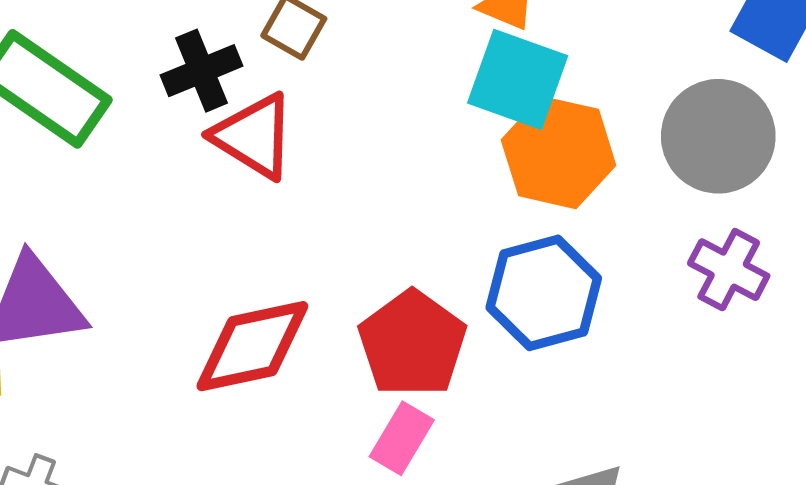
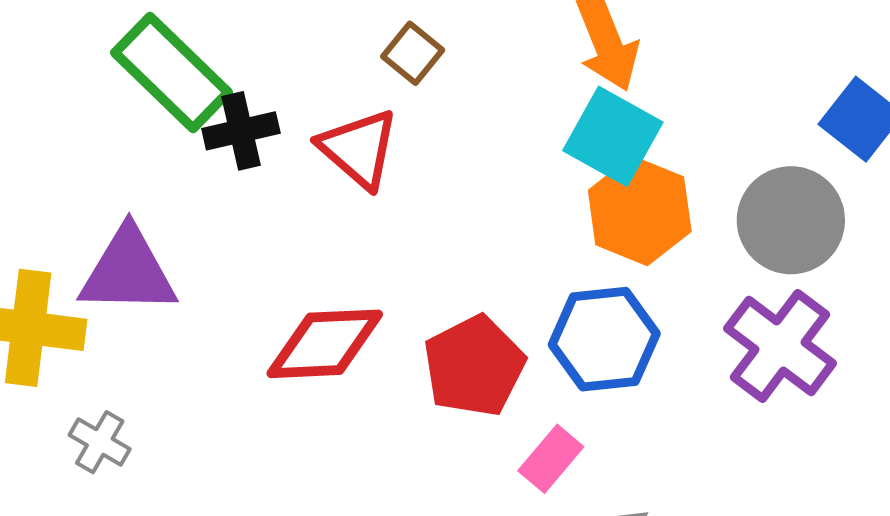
black cross: (201, 71) -> (241, 131), moved
purple cross: (729, 270) -> (780, 346), size x1.5
pink rectangle: (402, 438) -> (551, 459), moved

